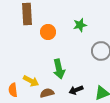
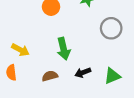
yellow arrow: (31, 81) -> (20, 50), moved

